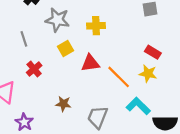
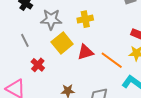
yellow square: (65, 49) -> (62, 43), size x1.5

